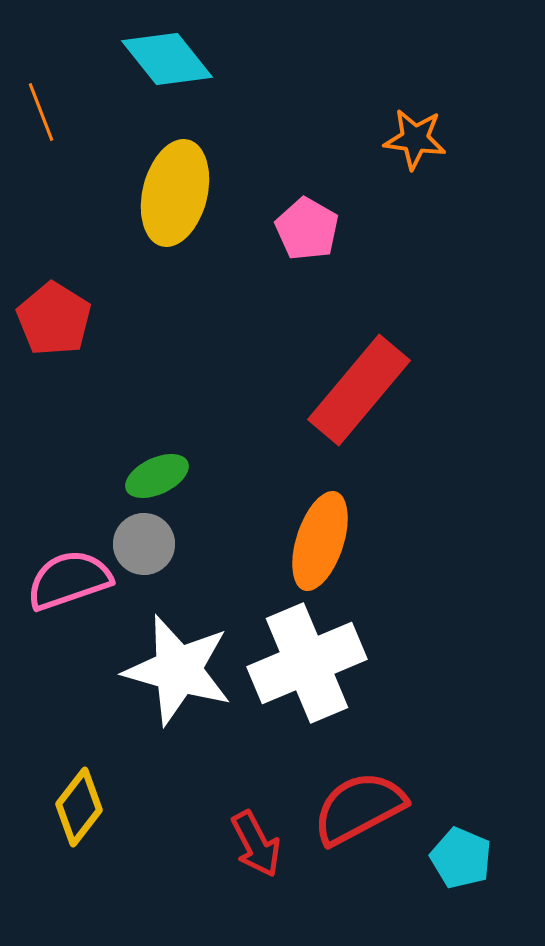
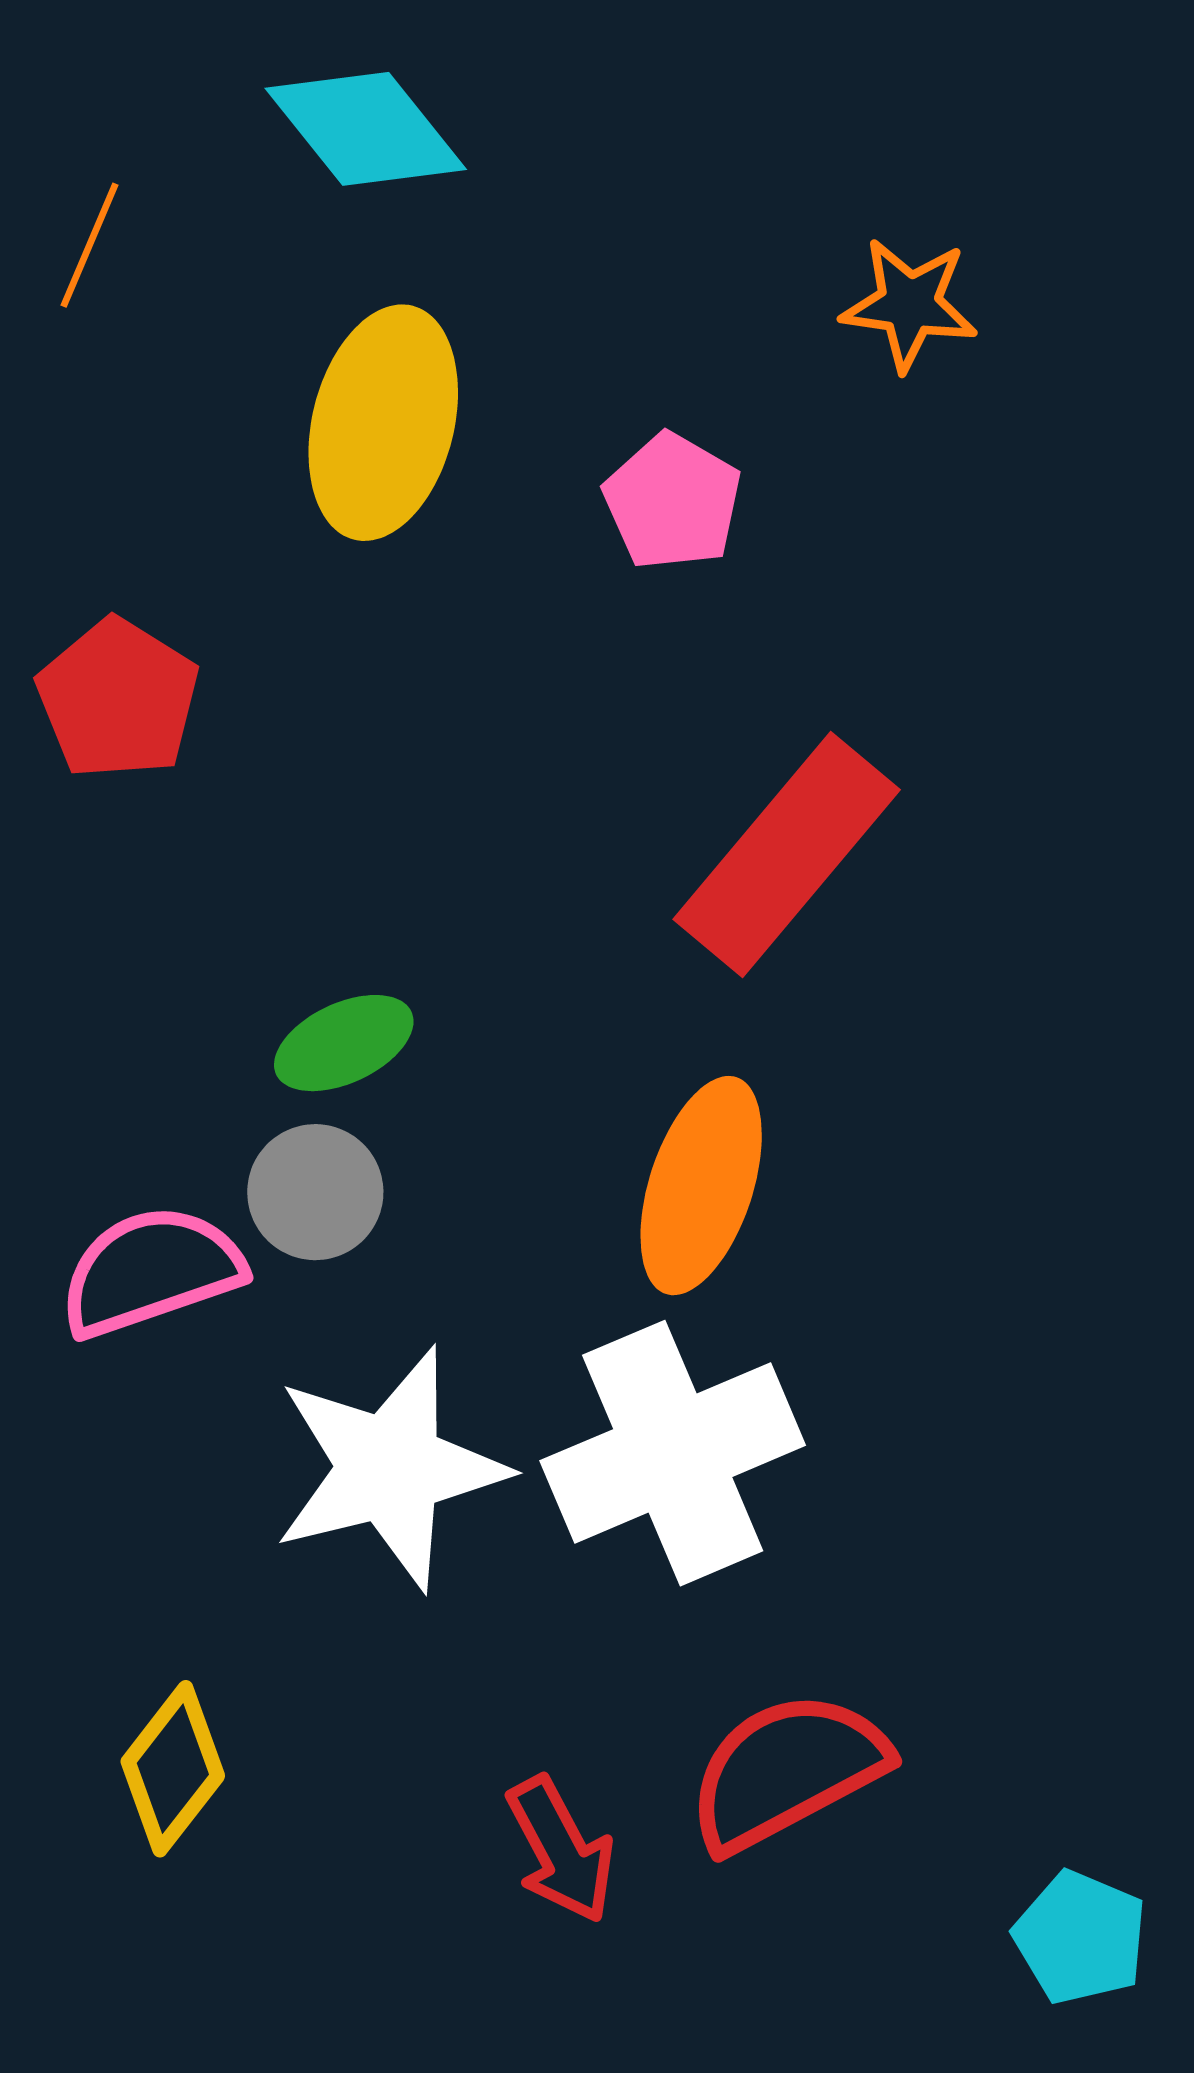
orange line: (41, 112) -> (90, 245), turned 44
white star: (178, 670) -> (390, 1468), turned -30
cyan pentagon: (461, 858) -> (1080, 1937), moved

